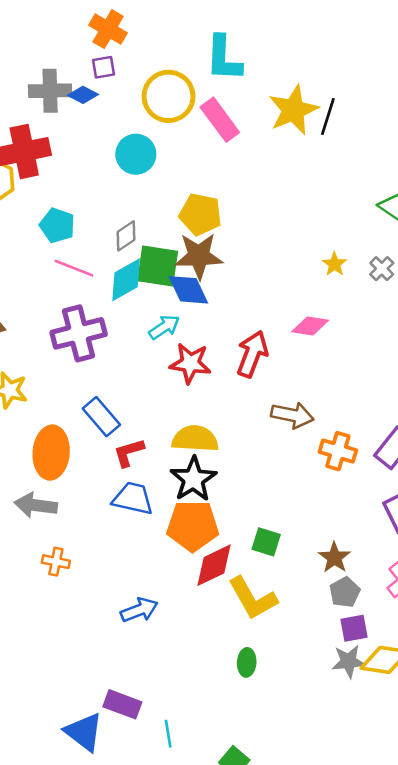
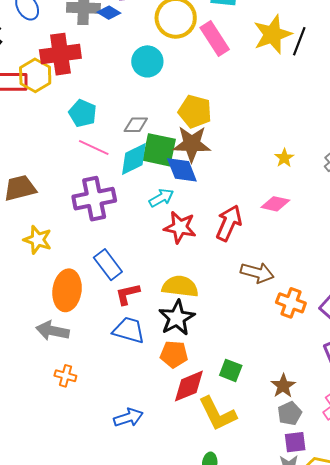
gray diamond: (126, 236) -> (136, 125), turned 30
yellow star: (334, 264) -> (284, 158), moved
orange pentagon: (193, 526) -> (174, 354), size x0.7

